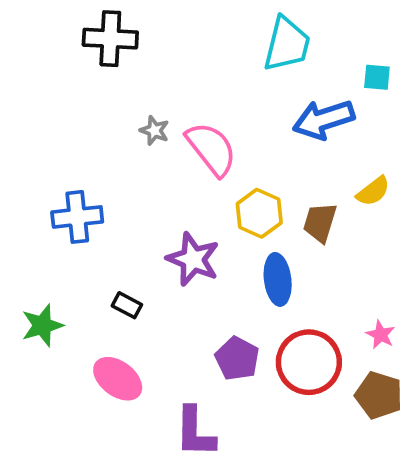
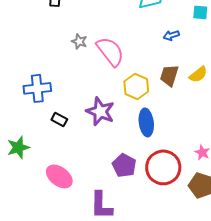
blue arrow: (324, 119) -> (171, 35), size x0.5
brown trapezoid: (320, 222) -> (169, 75), moved
black rectangle: (127, 305) -> (59, 119), moved

